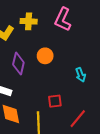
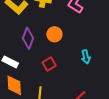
red square: (55, 101) -> (49, 64), moved, turned -32

